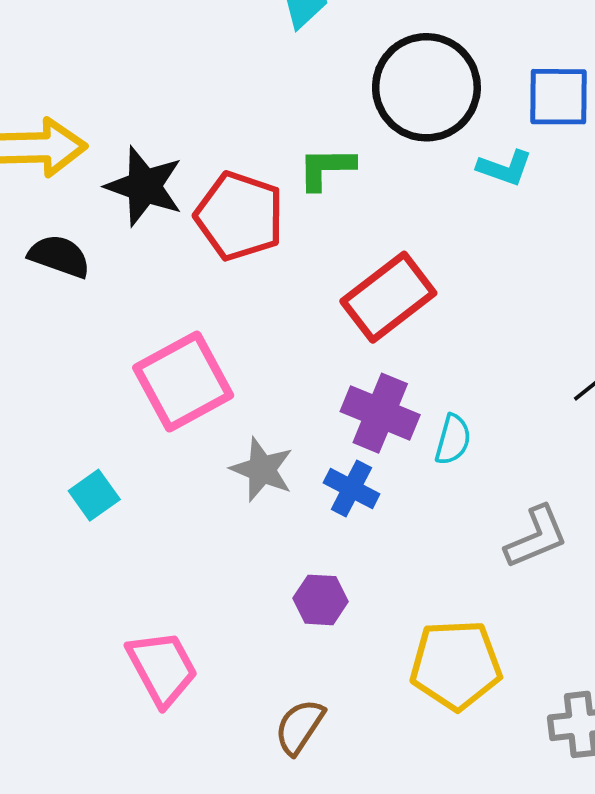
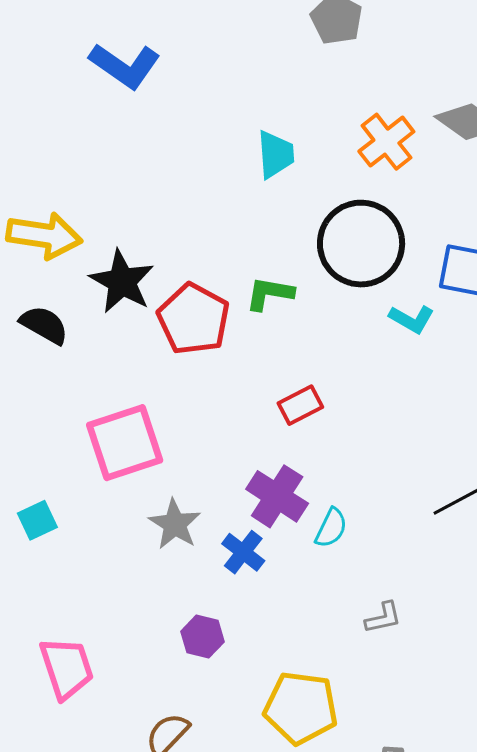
red rectangle: (388, 297) -> (300, 405), size x0.6
gray L-shape: (536, 537) -> (383, 618), size x0.7

